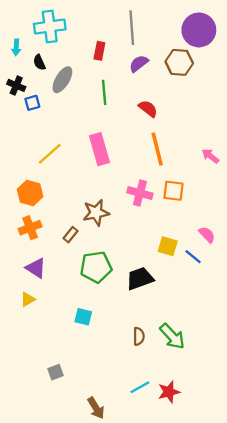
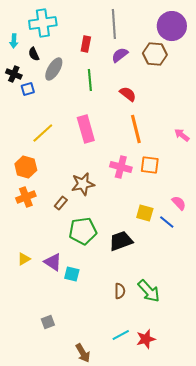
purple triangle: (36, 268) -> (53, 262), moved

